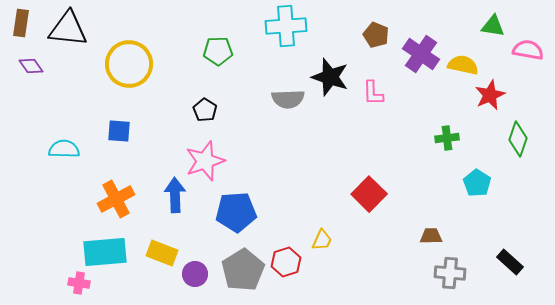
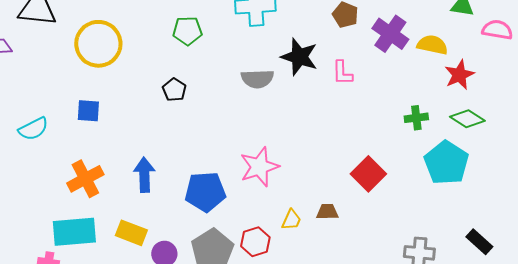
green diamond: (518, 139) -> (467, 119), moved, turned -76
cyan semicircle: (64, 149) -> (33, 129), turned 152
pink star: (205, 161) -> (259, 167), moved
cyan pentagon: (477, 183) -> (446, 163), size x1.6
red square: (369, 194) -> (368, 174), moved
brown trapezoid: (431, 236) -> (327, 212), moved

